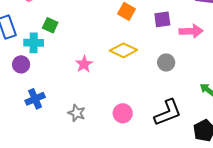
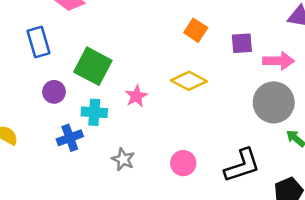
green square: (50, 25) -> (93, 66), moved, size x1.8
cyan cross: (34, 43) -> (94, 112), moved
gray circle: (166, 62) -> (274, 102), moved, size x1.8

